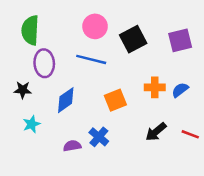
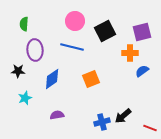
green semicircle: (30, 30) -> (24, 24), size x0.6
orange cross: (155, 87) -> (130, 53), moved
black arrow: (156, 132) -> (123, 116), moved
red line: (190, 134) -> (150, 128), moved
blue cross: (99, 137) -> (102, 122), moved, turned 35

